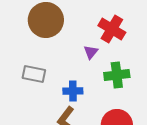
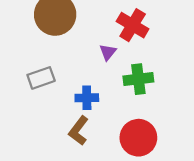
gray rectangle: (34, 74) -> (41, 78), turned -30

